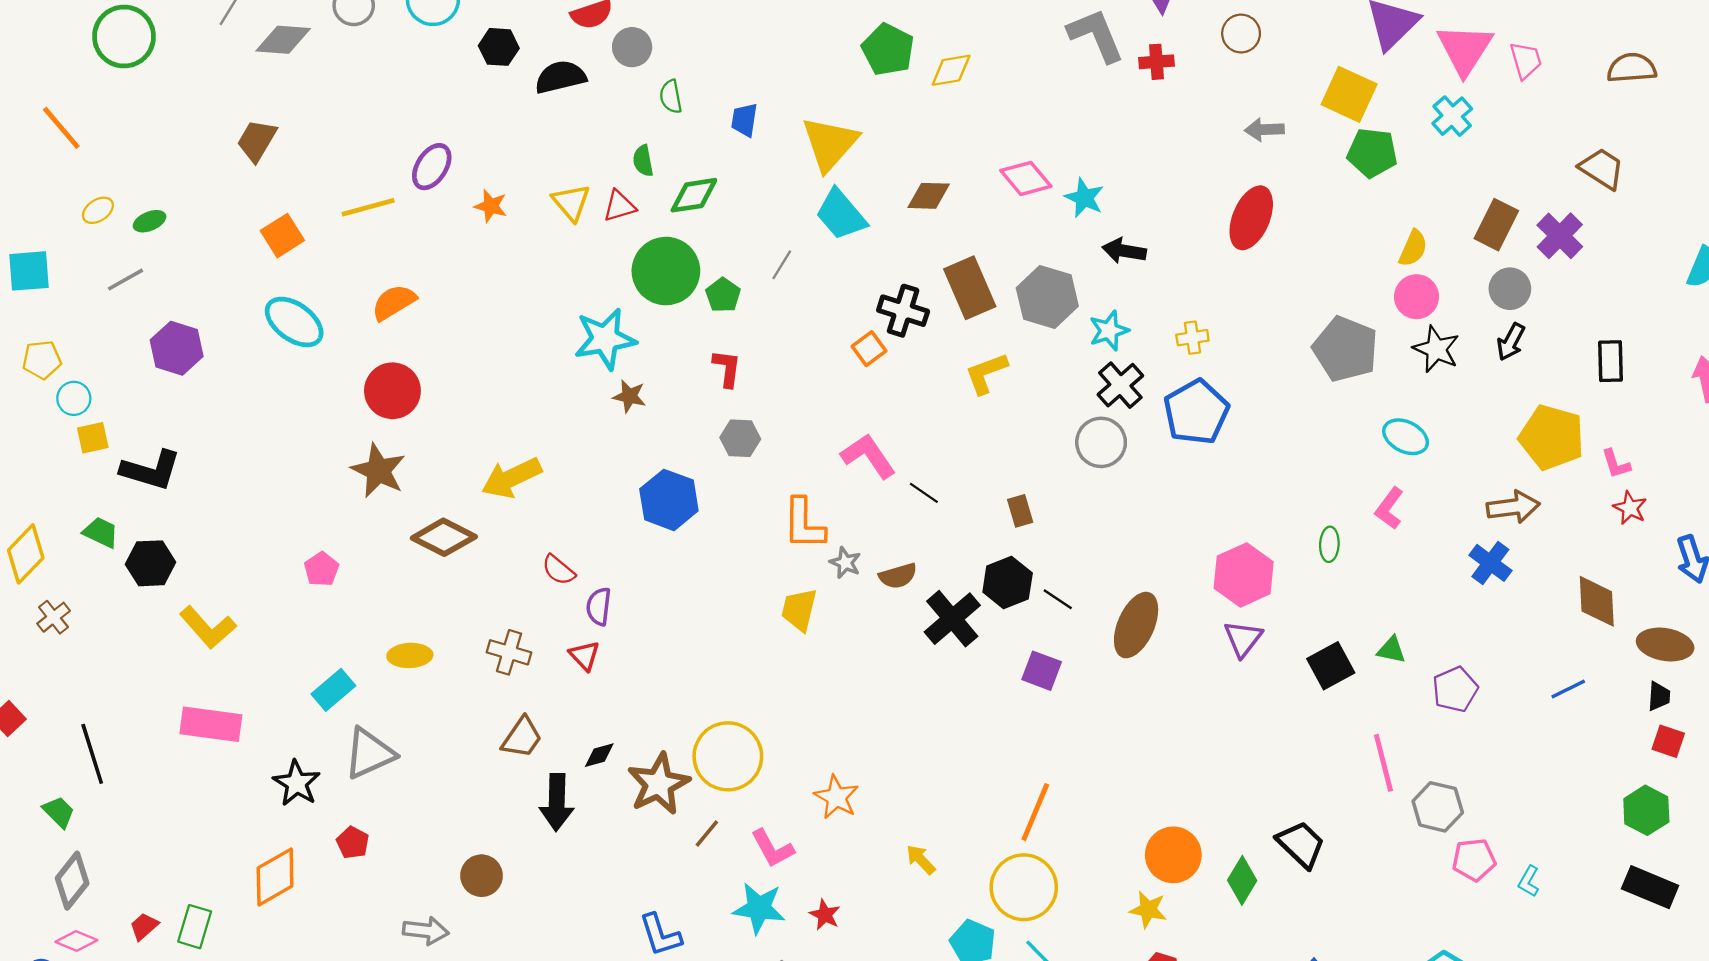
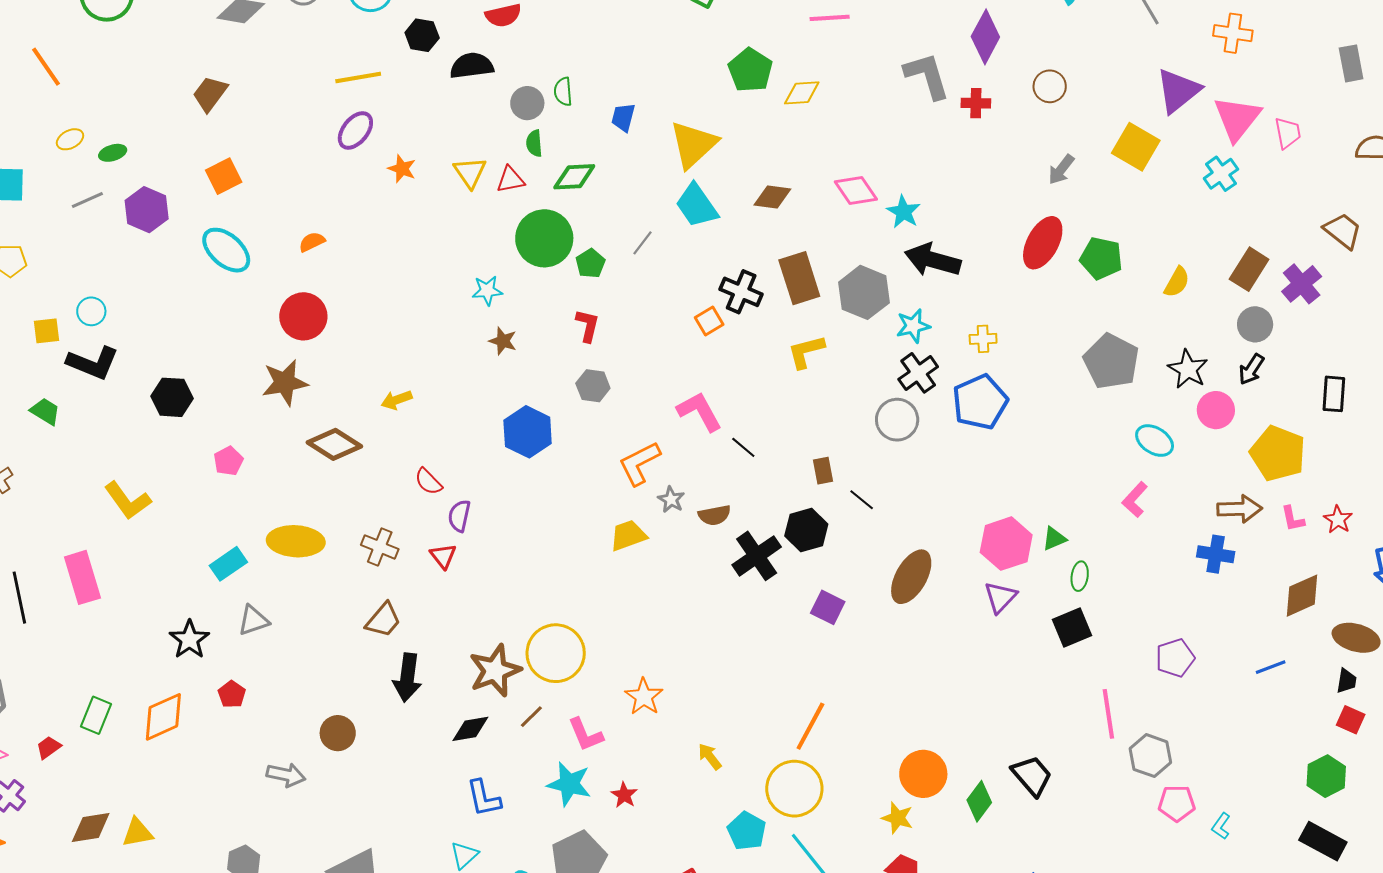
gray circle: (632, 47) -> (527, 103), moved
gray arrow: (1264, 130) -> (1061, 169), turned -56
green pentagon: (1372, 153) -> (1101, 258), moved
yellow line: (368, 207) -> (358, 77), moved
black arrow: (1124, 251) -> (933, 260), size x1.5
pink circle: (1417, 297) -> (1216, 410), moved
orange semicircle: (394, 302) -> (312, 242), size x0.7
cyan star: (605, 339) -> (487, 291), size x0.6
purple hexagon: (177, 348) -> (147, 210), moved
cyan circle: (74, 398) -> (91, 311), moved
pink L-shape: (1616, 464) -> (1293, 519), moved
brown star: (378, 471) -> (285, 383), turned 30
yellow arrow: (512, 478) -> (397, 400), size x0.6
orange L-shape: (804, 524) -> (639, 463), turned 57
green ellipse: (1329, 544) -> (1080, 576), moved
black hexagon: (151, 563) -> (172, 397), moved
blue cross: (1490, 563) -> (1216, 554), turned -33
black line: (1058, 599) -> (862, 500), moved
brown diamond: (1597, 601) -> (1302, 596), turned 63
yellow trapezoid: (799, 610) -> (628, 535), turned 51
green triangle: (1391, 650) -> (1054, 539), moved, turned -40
yellow ellipse: (410, 655) -> (296, 541), size x1.5
pink rectangle: (211, 724) -> (82, 577), moved, turned 60
gray triangle: (369, 753) -> (253, 620), size x0.7
black diamond: (599, 755) -> (470, 729), moved, size x1.4
green rectangle: (195, 927) -> (96, 715), moved

